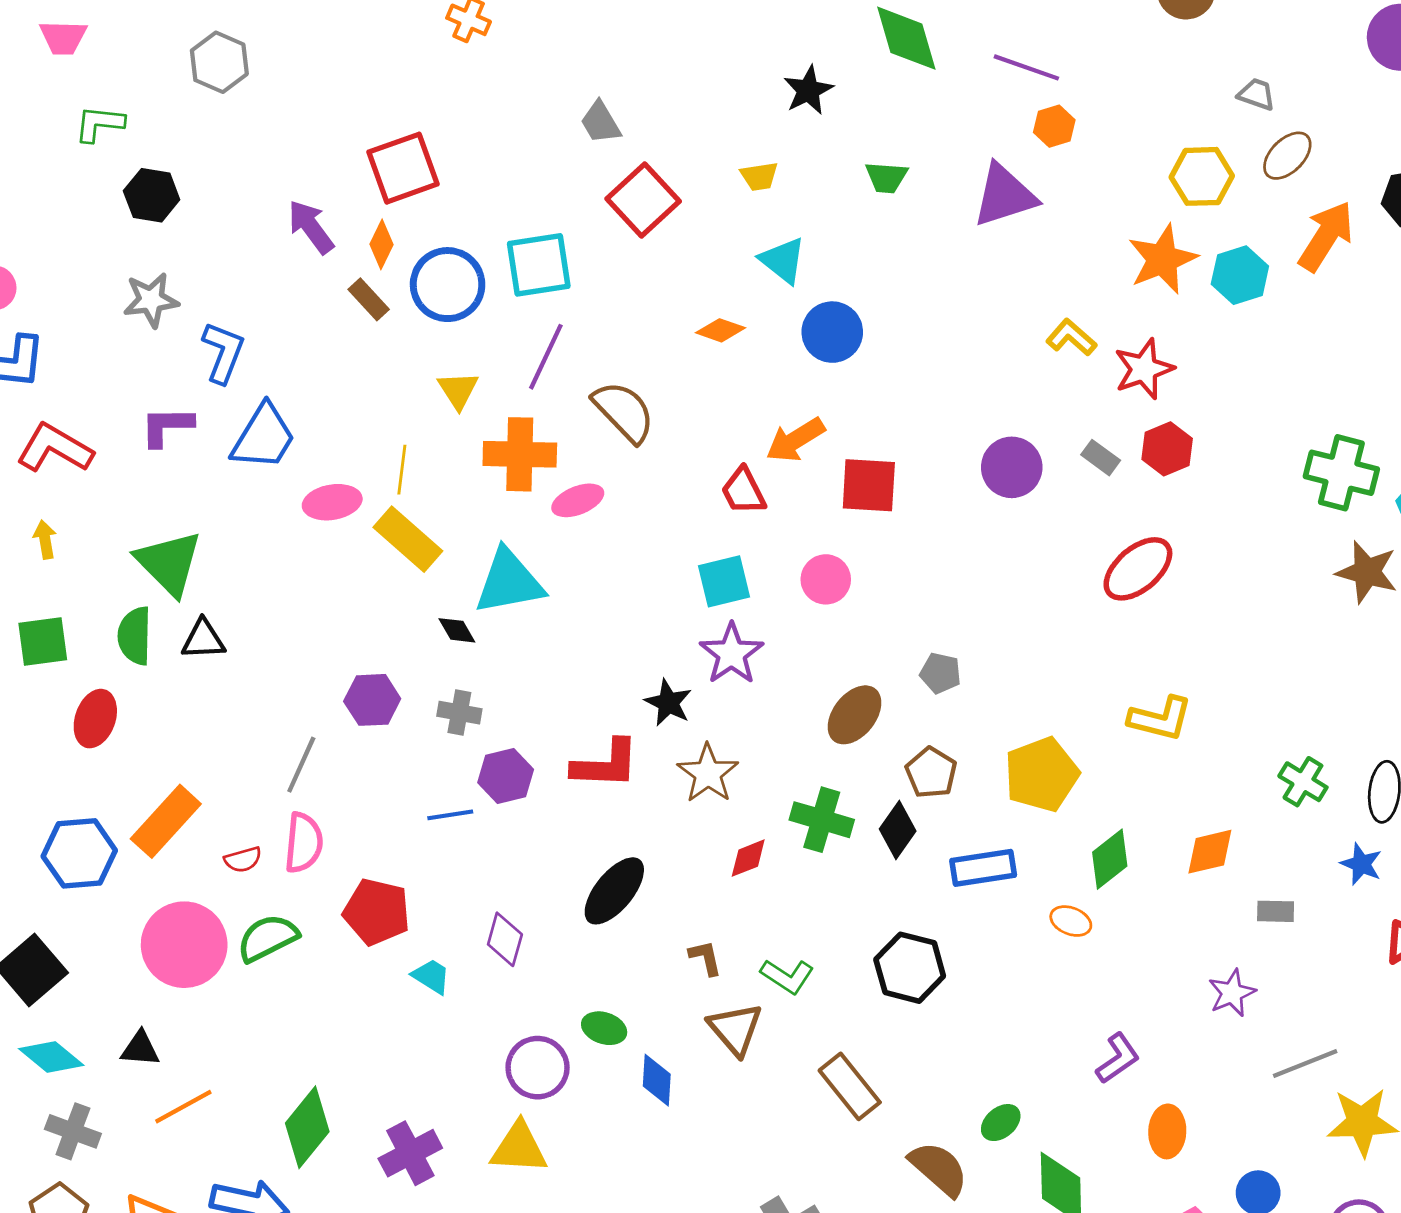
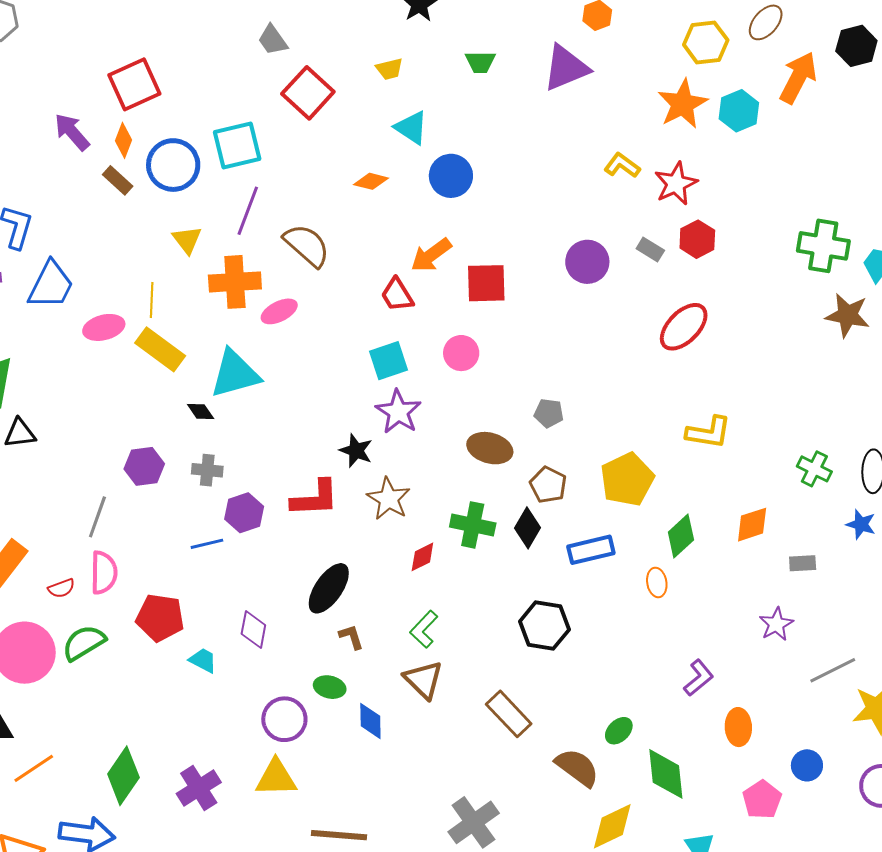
brown ellipse: (854, 715) -> (490, 448), turned 72
orange ellipse: (1071, 921) -> (657, 582), turned 64
brown L-shape: (705, 958) -> (351, 637), moved
green L-shape: (787, 976) -> (424, 629), moved, turned 105

